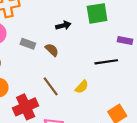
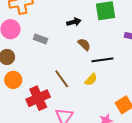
brown semicircle: (52, 50) -> (84, 44), moved
black line: (106, 62) -> (102, 60), moved

